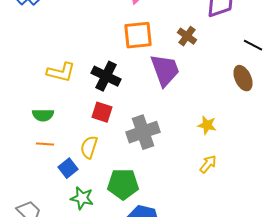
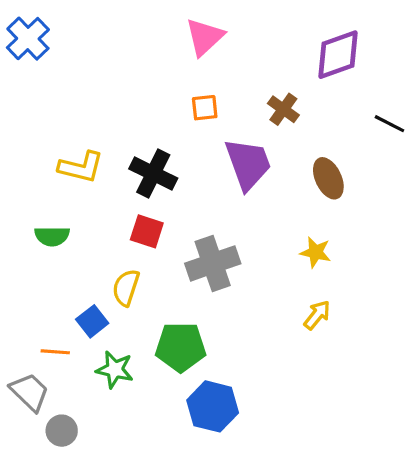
orange square: (138, 35) -> (205, 108), size x0.6
brown ellipse: (243, 78) -> (328, 178), moved
orange line: (45, 144) -> (55, 352), moved

